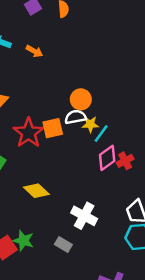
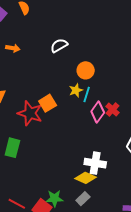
orange circle: (81, 99) -> (86, 70), moved
white semicircle: (75, 117) -> (59, 45), moved
yellow diamond: (36, 191) -> (86, 178), moved
gray rectangle: (63, 245) -> (83, 199), moved, turned -56

